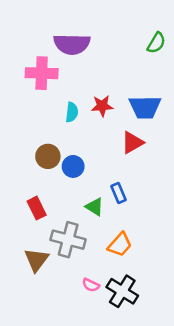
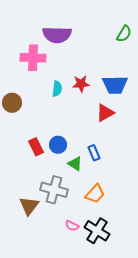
brown circle: (48, 156) -> (12, 103), moved
blue circle: (73, 166) -> (58, 145), moved
red rectangle: (37, 208) -> (36, 147), moved

